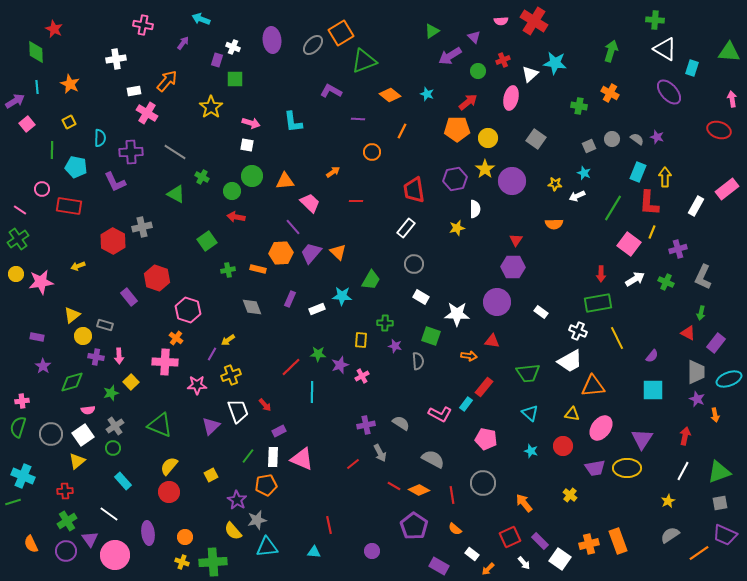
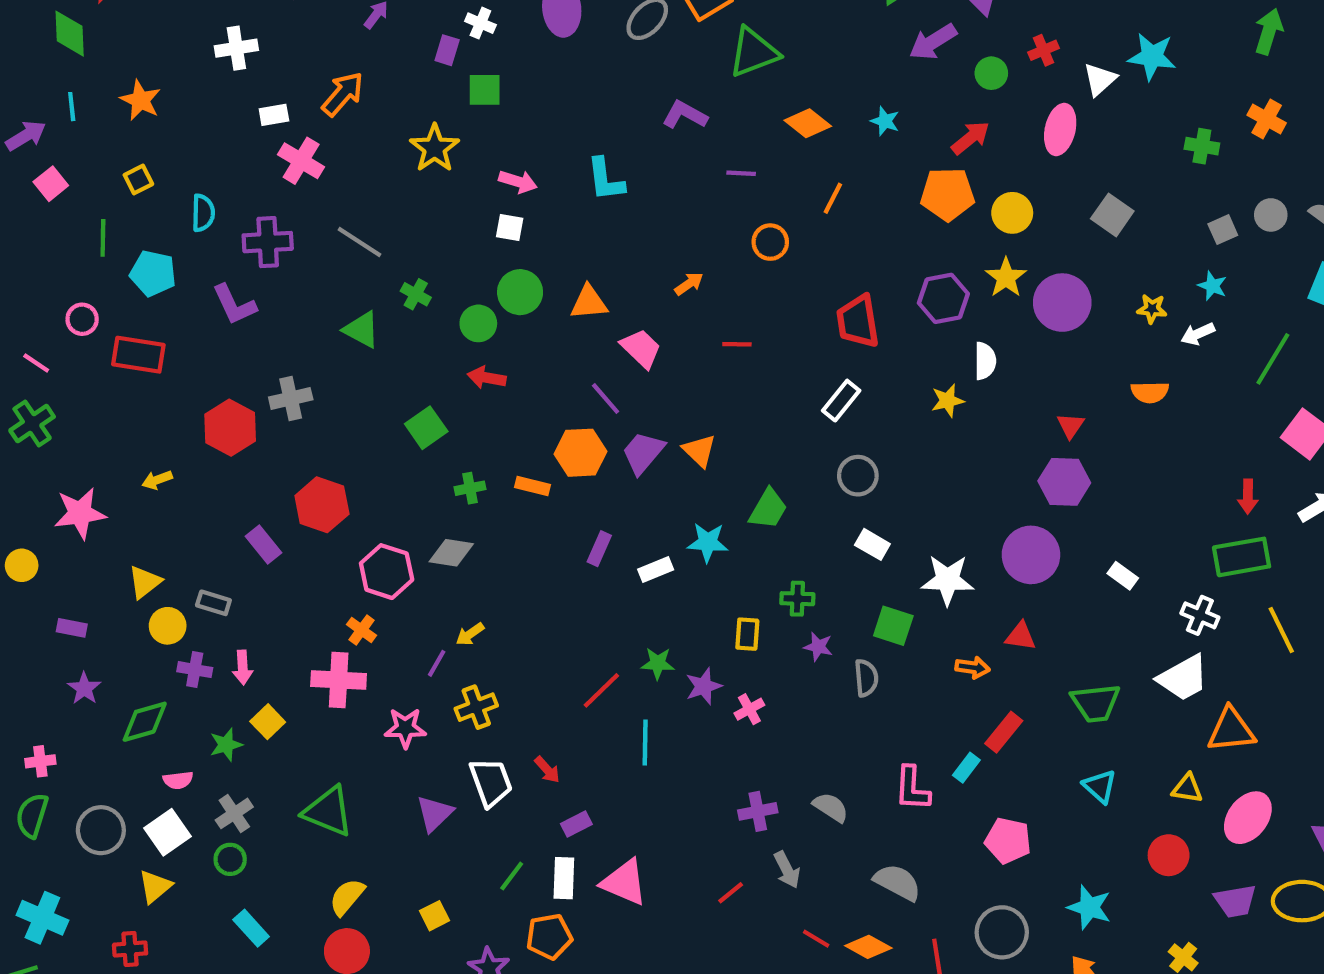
yellow circle: (16, 274) -> (22, 565), moved
gray diamond: (252, 307) -> (451, 553), moved, turned -60
pink L-shape: (440, 414) -> (912, 788), turned 65
cyan star: (531, 451) -> (1089, 907), moved, size x1.5

